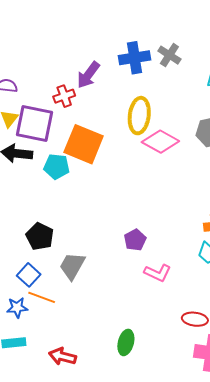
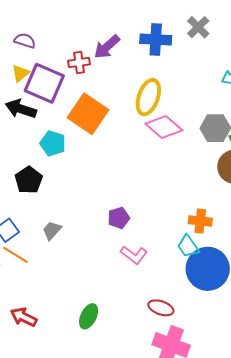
gray cross: (169, 55) -> (198, 27), moved
cyan pentagon: (57, 167) -> (53, 143), moved
black pentagon: (40, 236) -> (29, 180), moved
gray trapezoid: (72, 266) -> (52, 230), size x0.7

